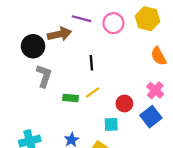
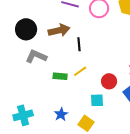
brown arrow: (59, 34) -> (59, 30), moved
gray L-shape: (44, 76) -> (36, 56), turned -85

